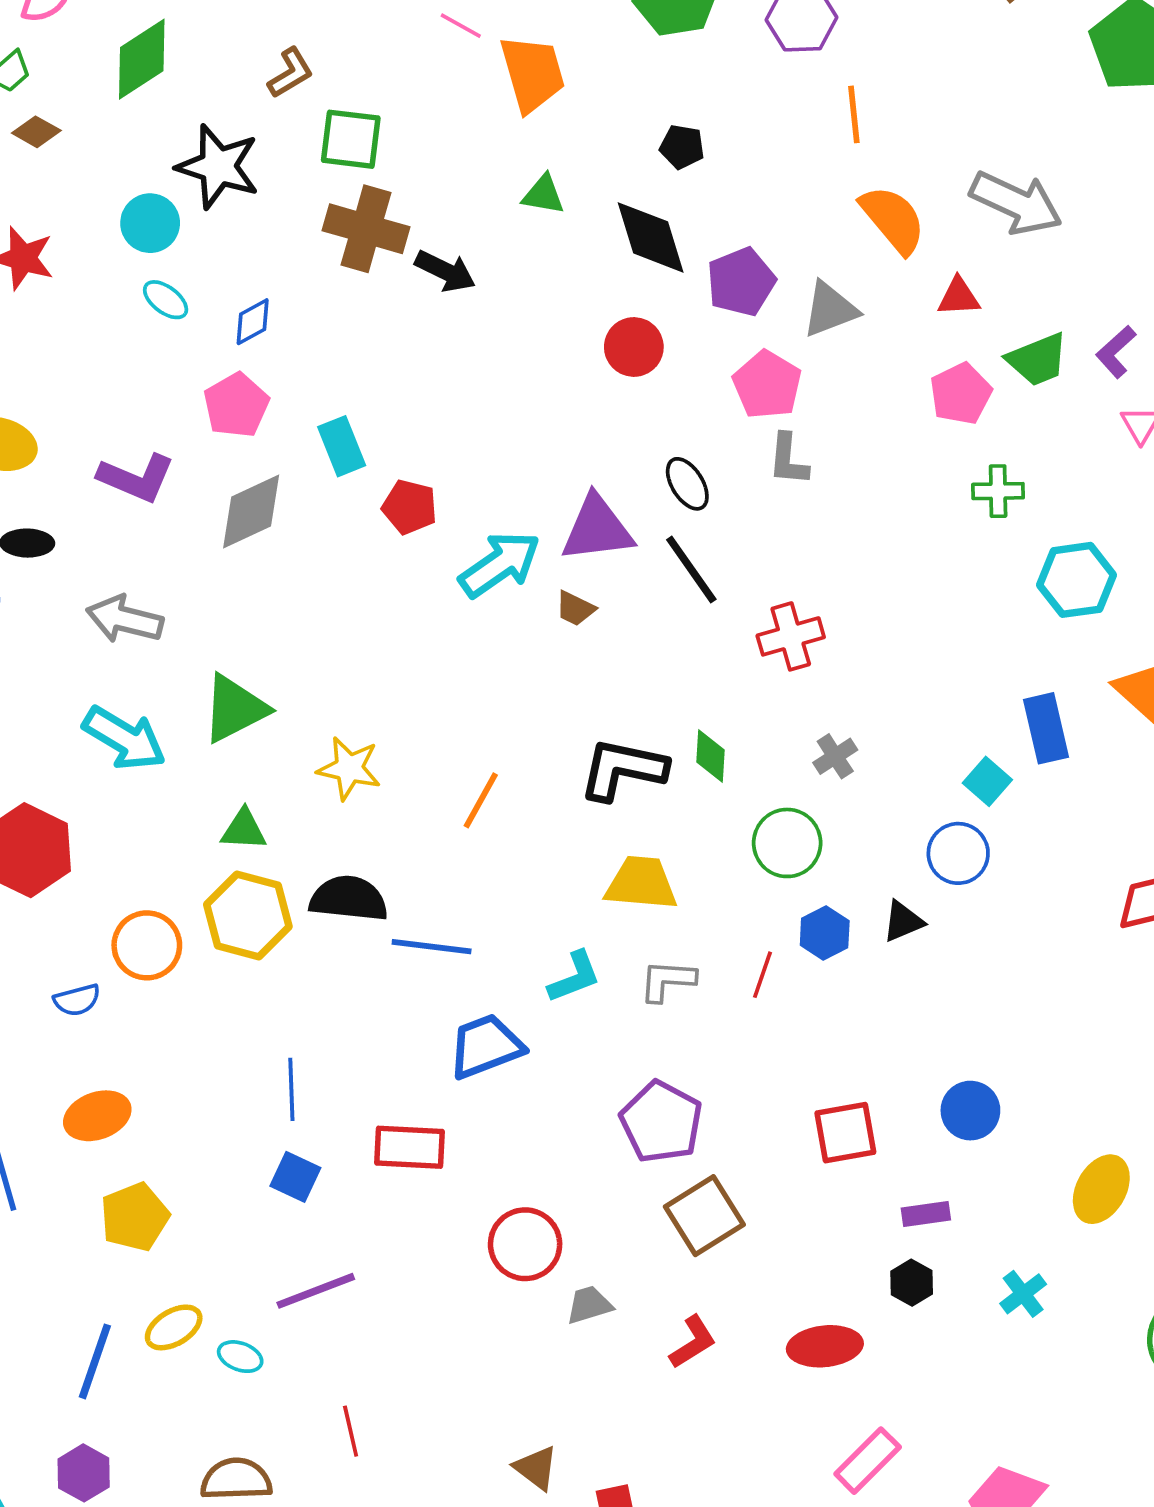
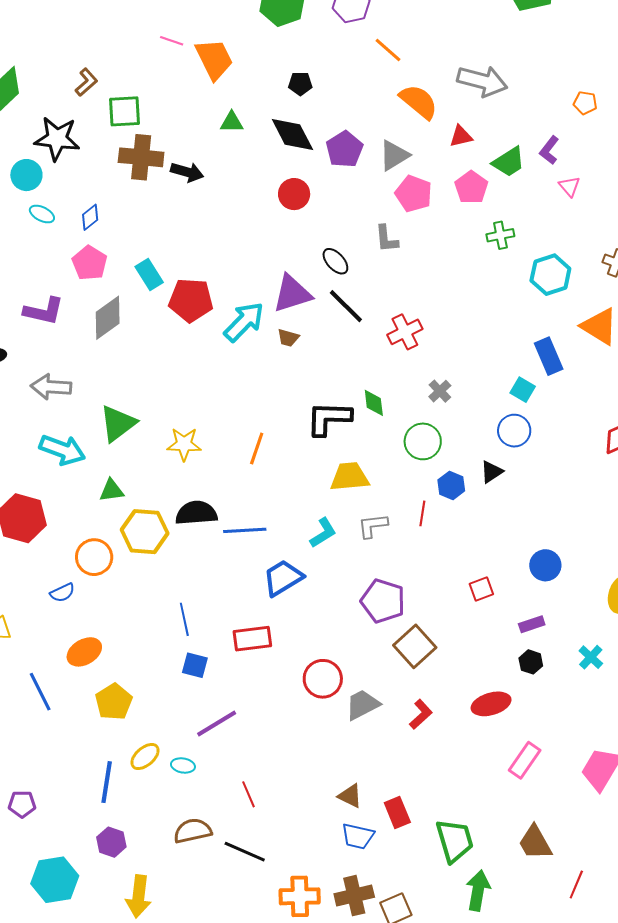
orange line: (854, 114) -> (388, 50), turned -32
pink pentagon: (767, 385) -> (414, 194), moved
red pentagon: (409, 507) -> (191, 300), size x1.5
green triangle: (244, 830) -> (112, 490), moved
red square: (845, 1133) -> (481, 589), size x0.7
gray trapezoid: (589, 1305) -> (362, 705), size x1.4

